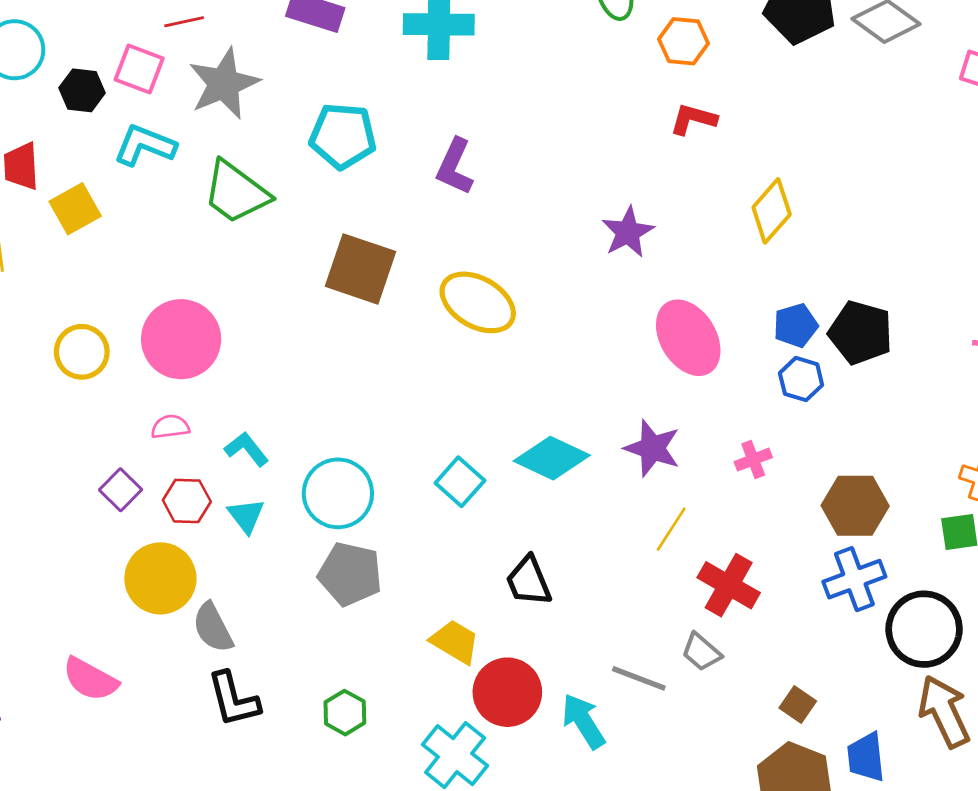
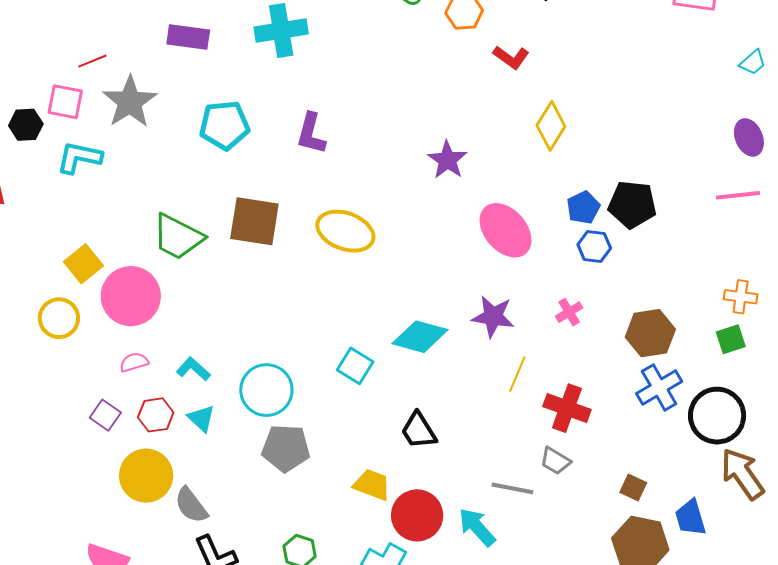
red L-shape: (693, 119) -> (511, 57), moved, turned -150
green trapezoid: (236, 192) -> (178, 237), moved
yellow square: (75, 209) -> (83, 264), moved

